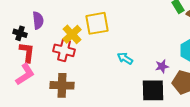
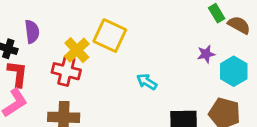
yellow square: (97, 23) -> (110, 36), turned 35
purple star: (162, 66) -> (206, 54), moved

